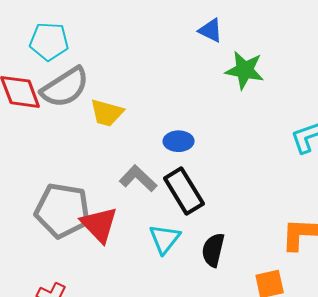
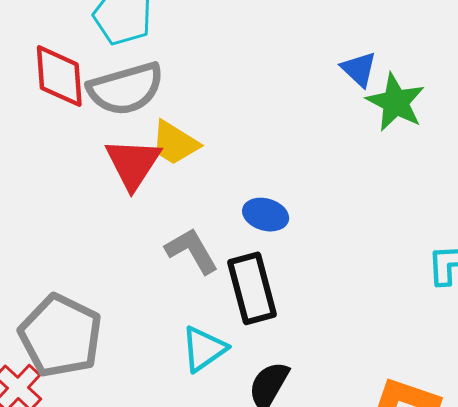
green star: (245, 70) -> (396, 102), moved
gray pentagon: (62, 211) -> (61, 336), moved
red triangle: (99, 225) -> (133, 164), moved

